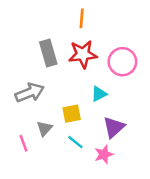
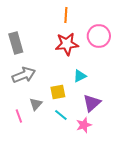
gray rectangle: (48, 53) -> (16, 43), moved
pink circle: (122, 62) -> (99, 36), moved

